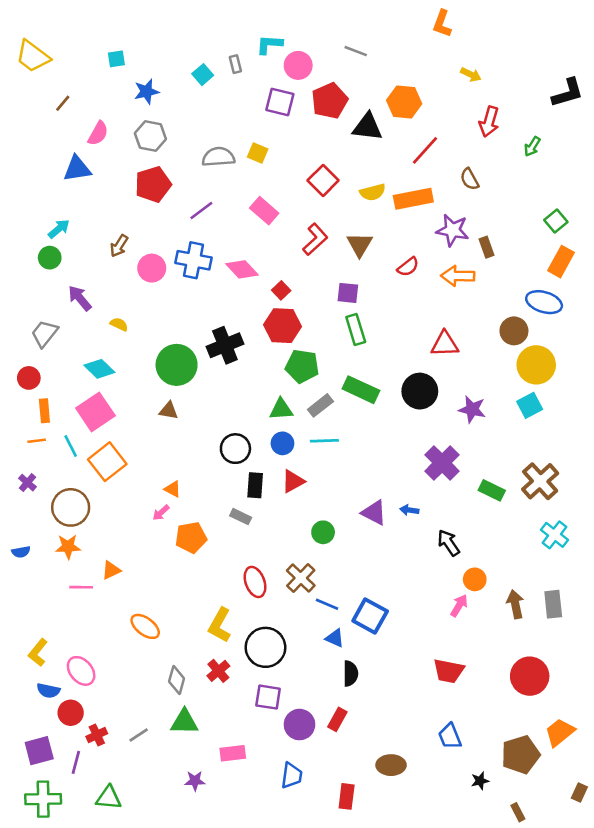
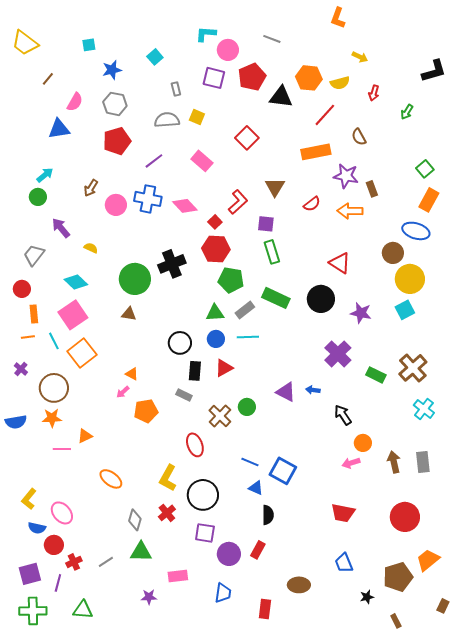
gray rectangle: (235, 64) -> (176, 89), moved
red arrow: (489, 122) -> (374, 93), size x0.7
yellow semicircle: (373, 192) -> (340, 83), moved
red L-shape: (315, 239) -> (238, 202), moved
red triangle: (445, 344) -> (340, 263), turned 35
blue semicircle: (21, 552) -> (16, 422), size x1.5
brown cross: (301, 578) -> (220, 416), moved
pink arrow: (459, 606) -> (351, 463), turned -138

